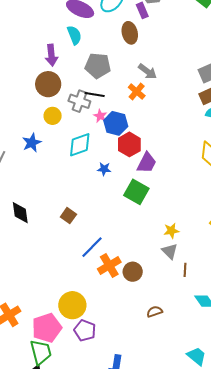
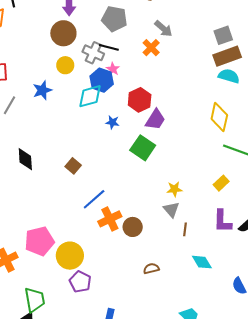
blue hexagon: (116, 123) -> (102, 80), moved
pink pentagon: (47, 328) -> (39, 241), moved

